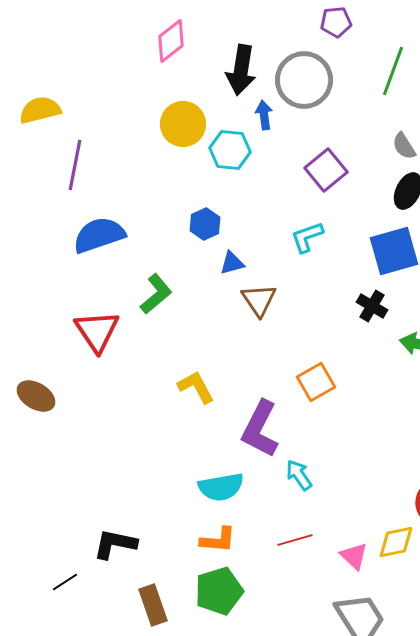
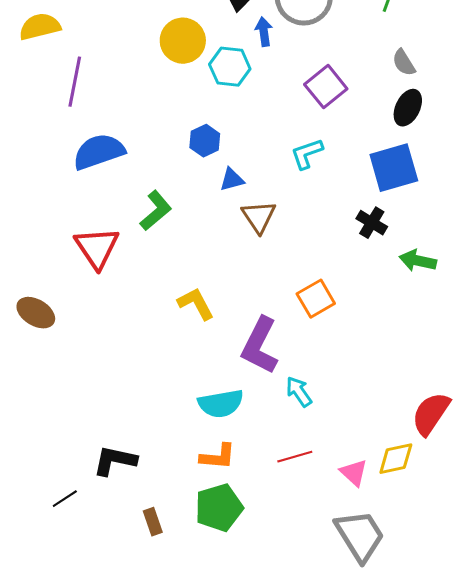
brown rectangle: (153, 605) -> (153, 522), size x0.7

